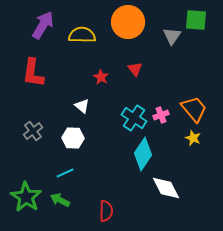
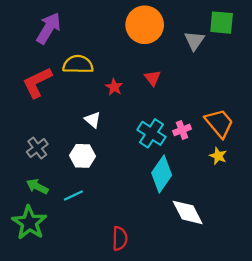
yellow semicircle: (82, 35) -> (78, 64), moved
red L-shape: (33, 73) -> (37, 82), turned 56
green arrow: (60, 200) -> (37, 186), moved

